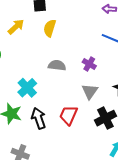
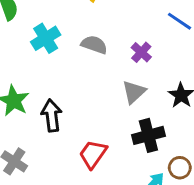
cyan cross: (27, 88) -> (46, 38), moved
red trapezoid: (68, 115) -> (93, 154), moved

